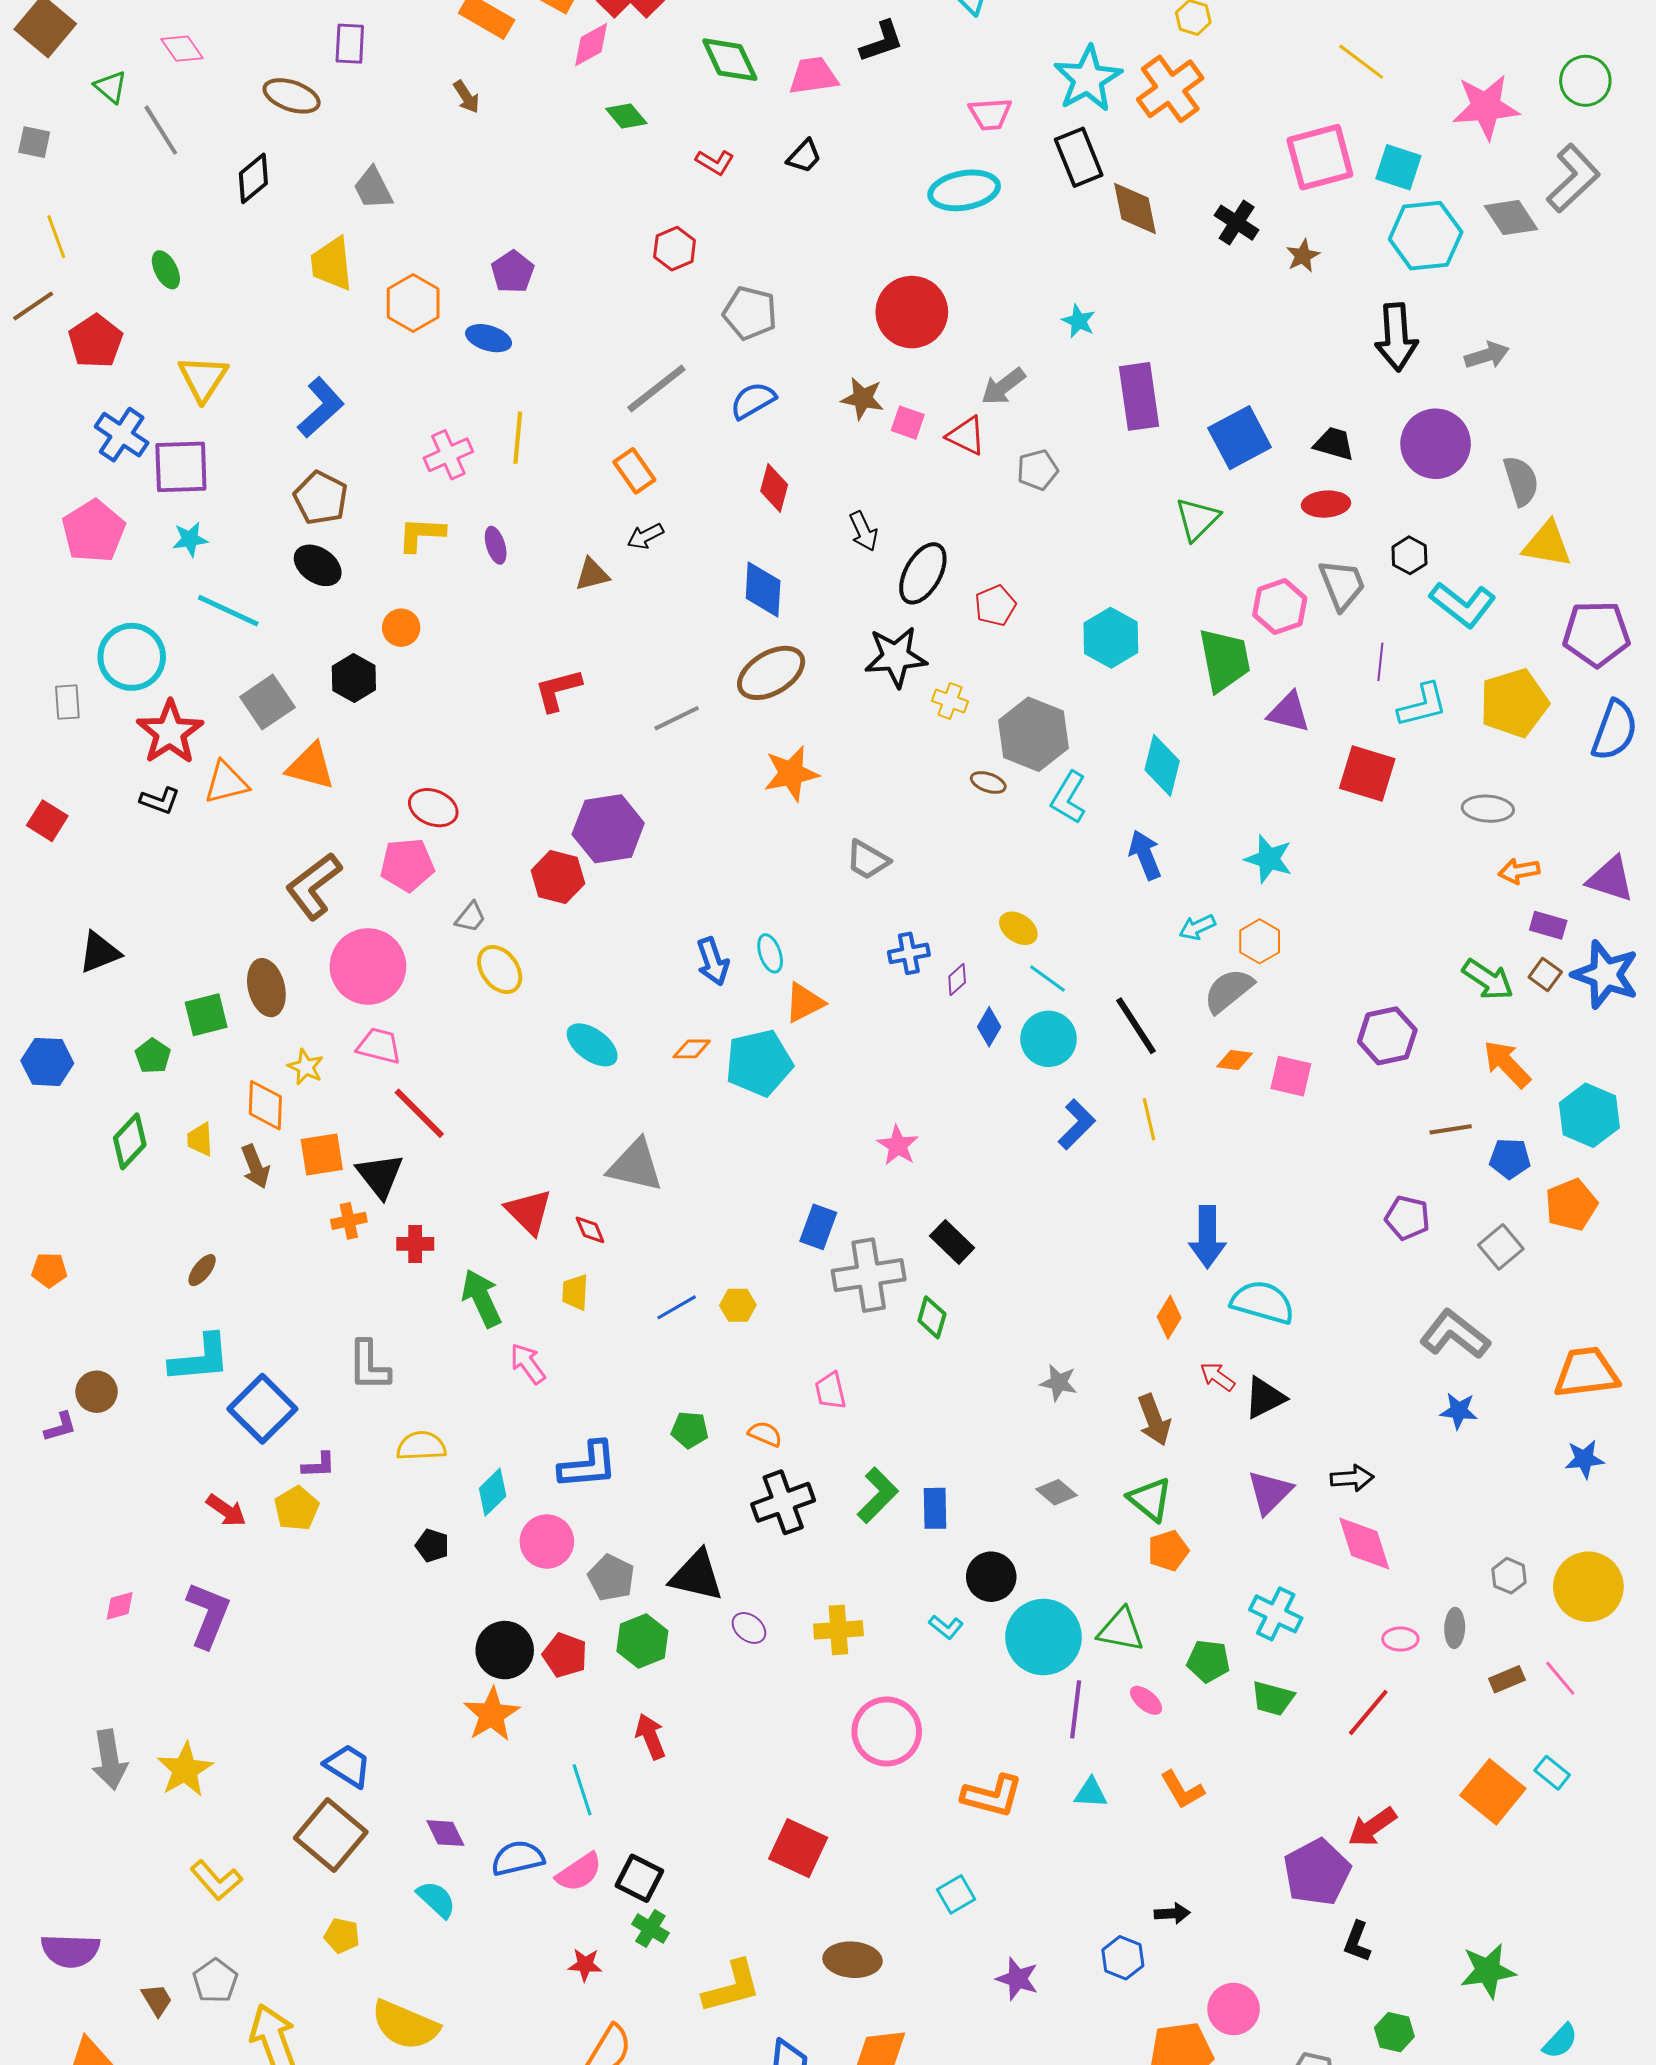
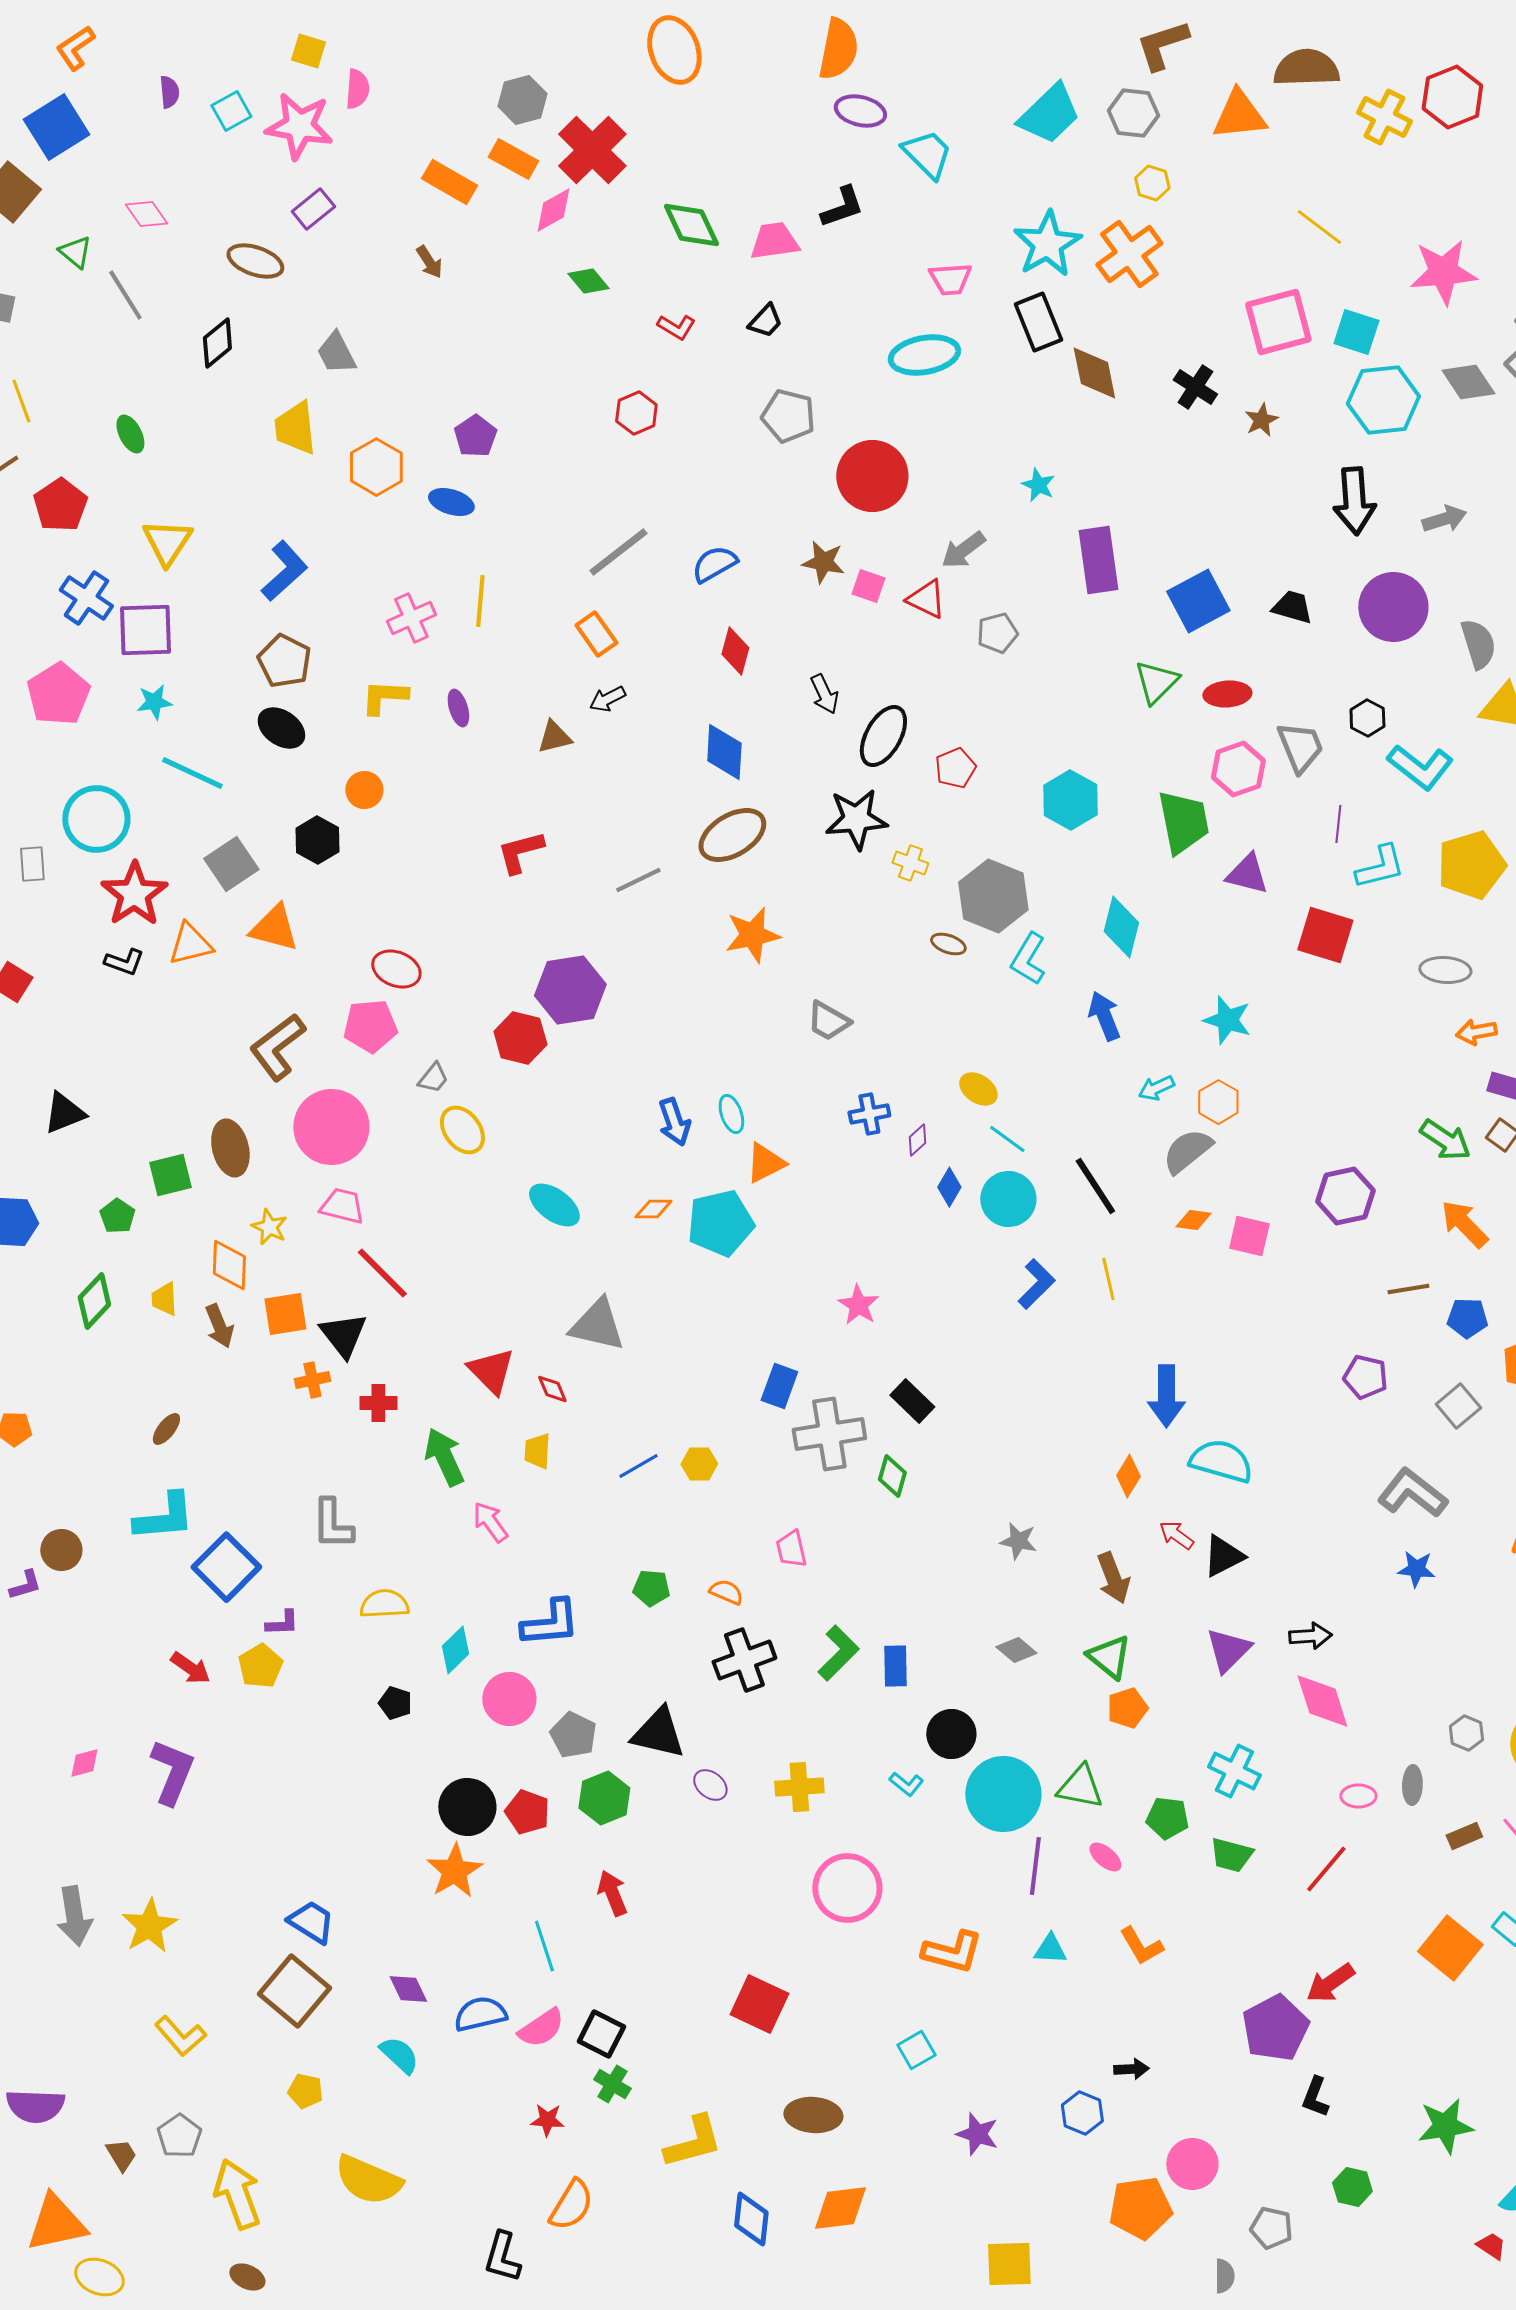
purple rectangle: (350, 44) -> (313, 209), turned 48
gray pentagon: (750, 313) -> (788, 416), moved
red ellipse: (1326, 504) -> (1227, 694), moved

